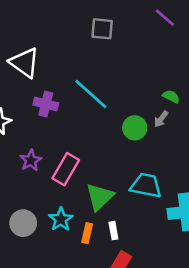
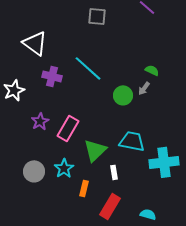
white rectangle: (113, 231) -> (114, 172), moved
orange rectangle: (87, 233) -> (84, 188), moved

